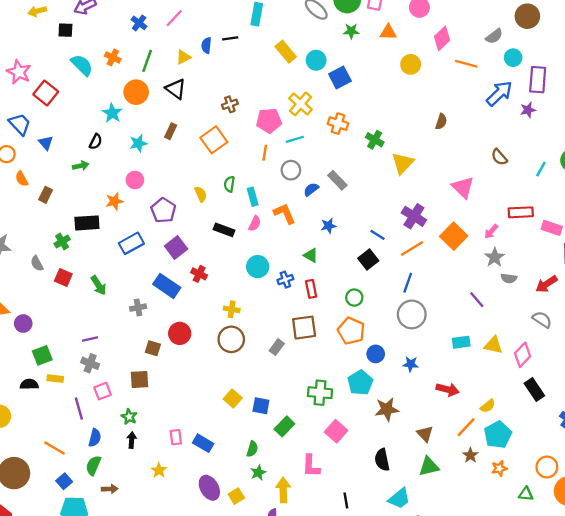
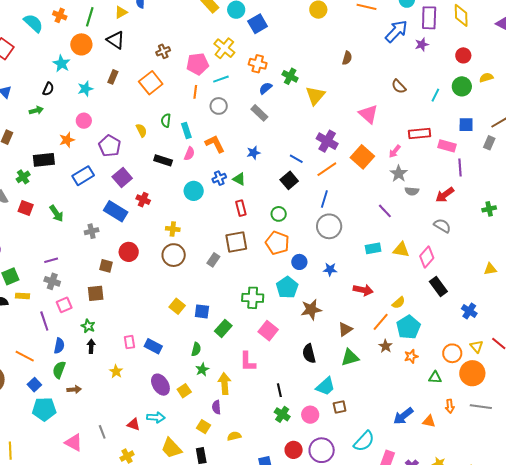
blue semicircle: (311, 189) -> (266, 88), moved
blue cross: (285, 280) -> (219, 178), moved
brown triangle: (425, 434) -> (345, 329), turned 42

